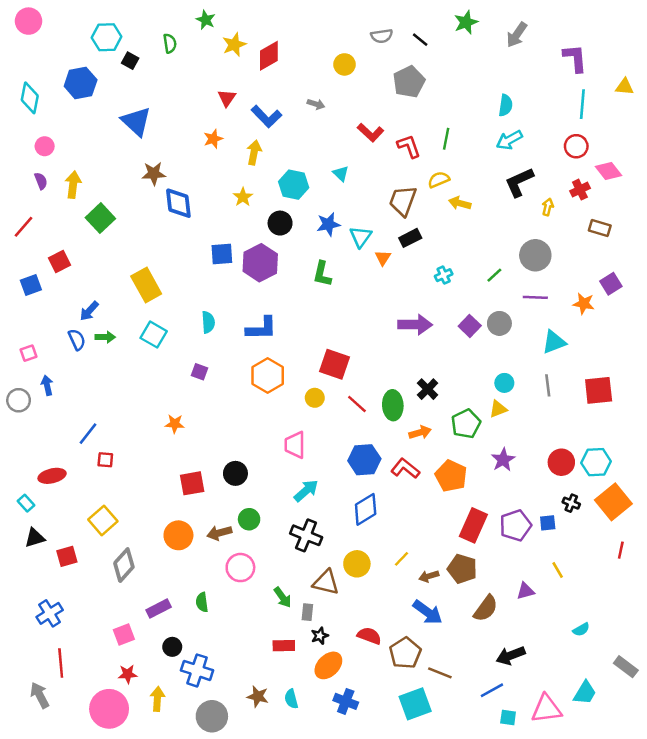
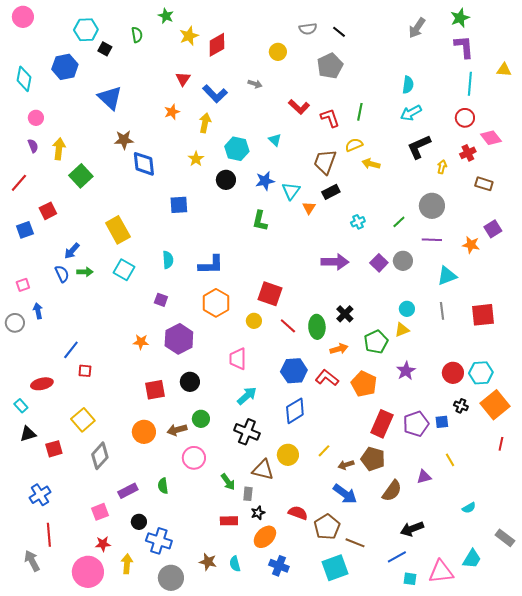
green star: (466, 22) -> (460, 18), moved
purple hexagon: (260, 263) -> (179, 339), moved

